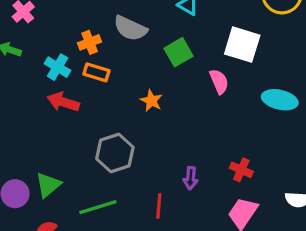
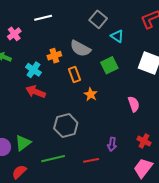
orange rectangle: (96, 72) -> (75, 74), moved, turned 49
pink semicircle: (219, 81) -> (134, 104), moved
red line: (159, 206) -> (91, 160), turned 70

